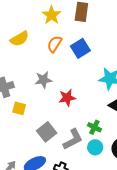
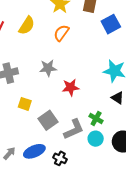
yellow semicircle: (20, 39) -> (27, 26), turned -30
blue square: (80, 48) -> (111, 24), moved
yellow square: (19, 108) -> (25, 104), moved

